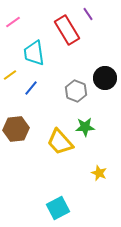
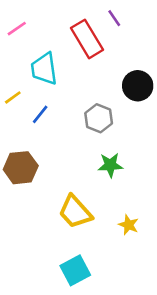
black circle: (105, 78) -> (138, 86), moved
yellow trapezoid: (60, 142) -> (75, 212), moved

